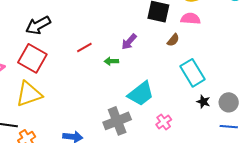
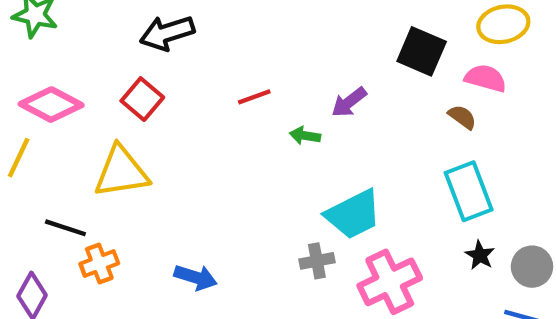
brown semicircle: (173, 40) -> (462, 117), moved, turned -104
red square: (32, 58) -> (142, 99), size x0.7
gray cross: (117, 121) -> (317, 261), moved, size x0.6
pink cross: (164, 122) -> (390, 282), size x1.8

